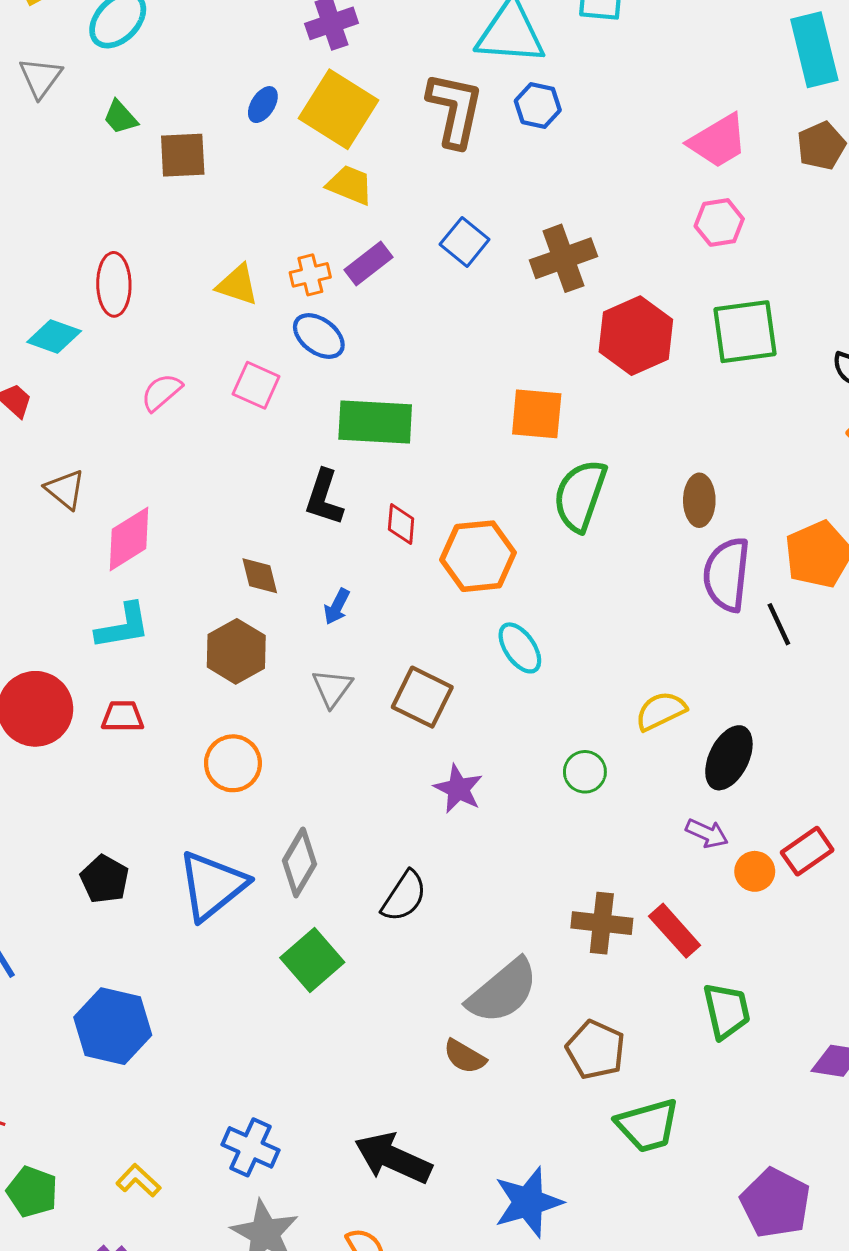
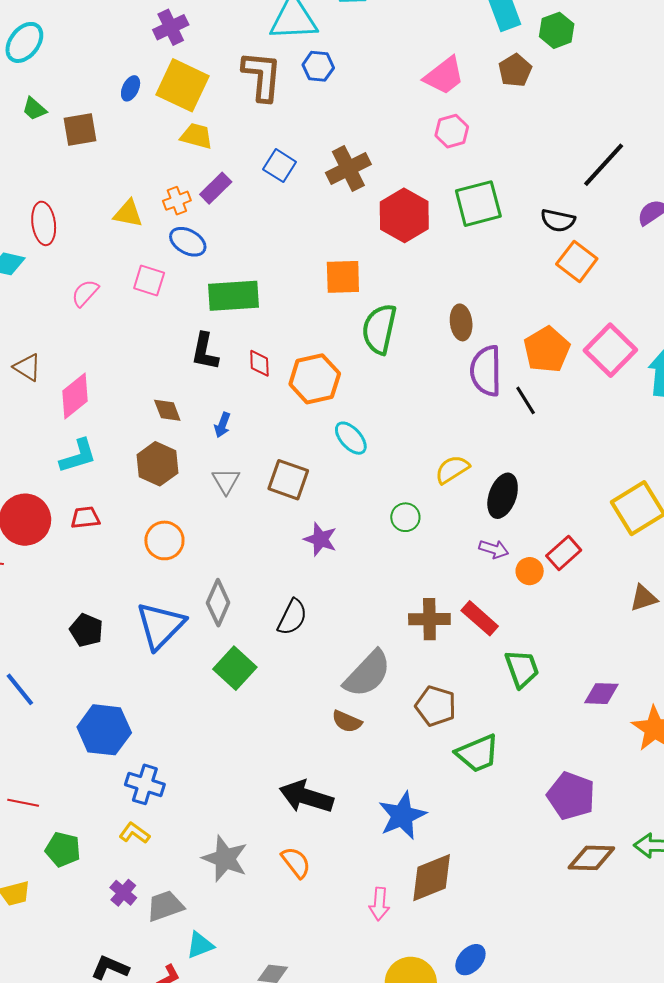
blue cross: (251, 1147) -> (145, 784), moved

